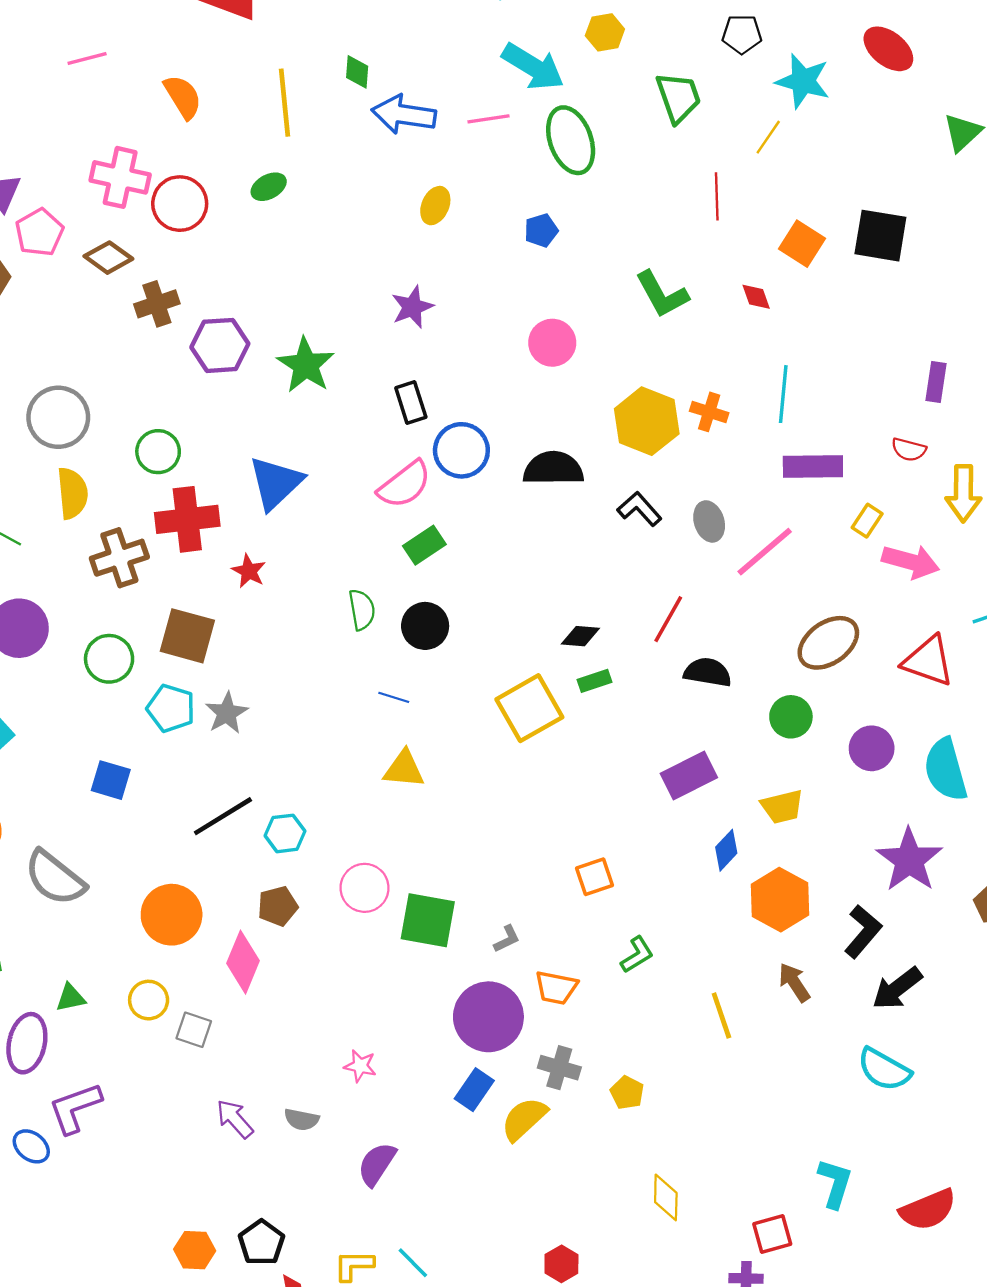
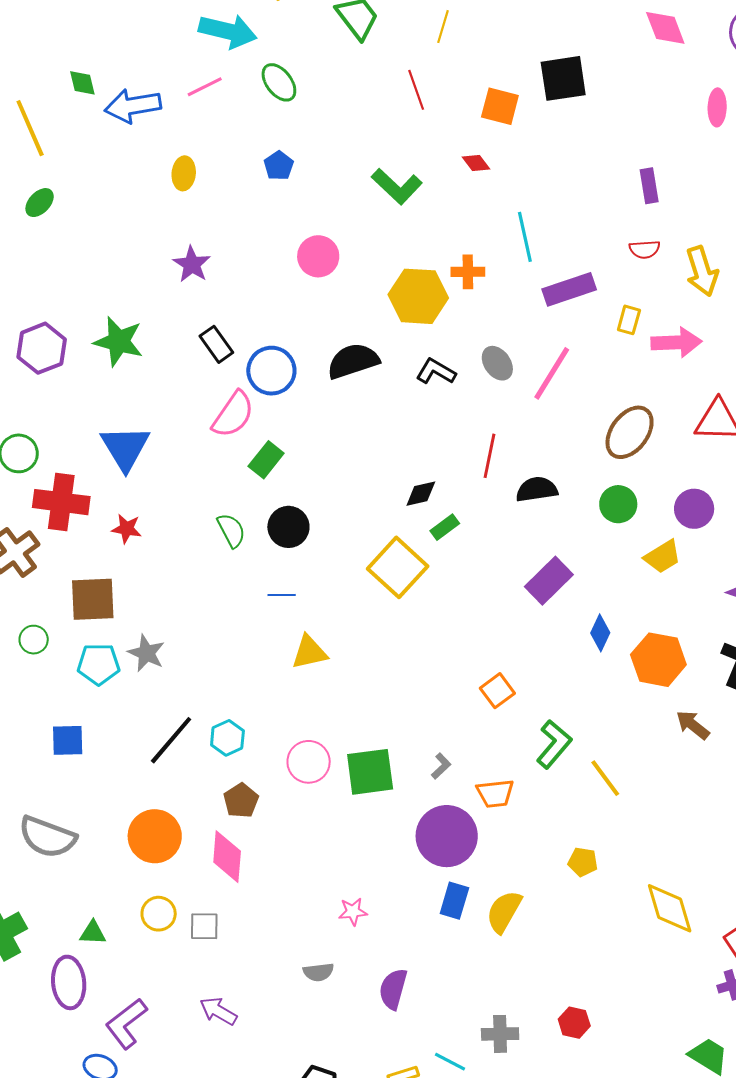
green ellipse: (571, 140) -> (279, 82), size x0.7
red cross: (187, 519) -> (61, 502), turned 32
green circle: (109, 659) -> (34, 640), size x0.7
yellow trapezoid: (782, 807) -> (663, 557), moved
green L-shape: (637, 955) -> (554, 744), size x1.4
green triangle: (71, 998) -> (93, 933), turned 32
yellow line: (721, 1015) -> (605, 778), moved
gray cross: (559, 1068) -> (500, 1034), moved
purple arrow: (235, 1119) -> (218, 1011), moved
yellow diamond: (666, 1197) -> (670, 908), moved, size x1.4

